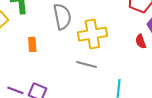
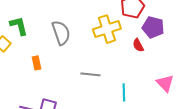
yellow cross: (92, 34) -> (107, 29), moved

